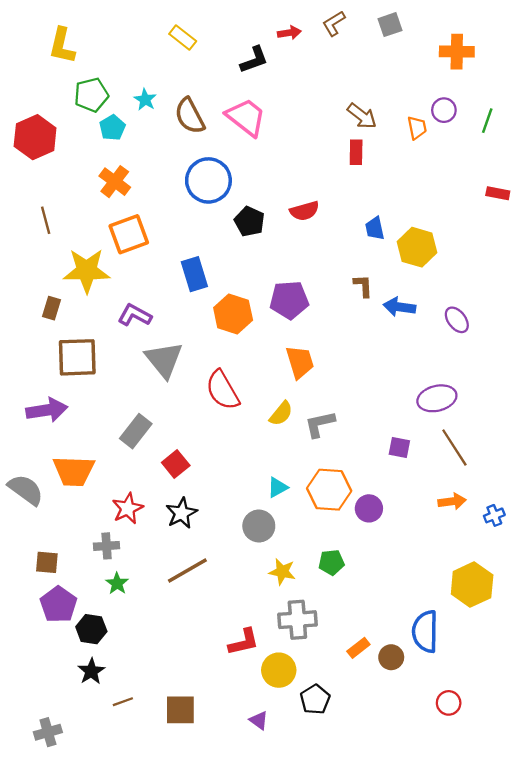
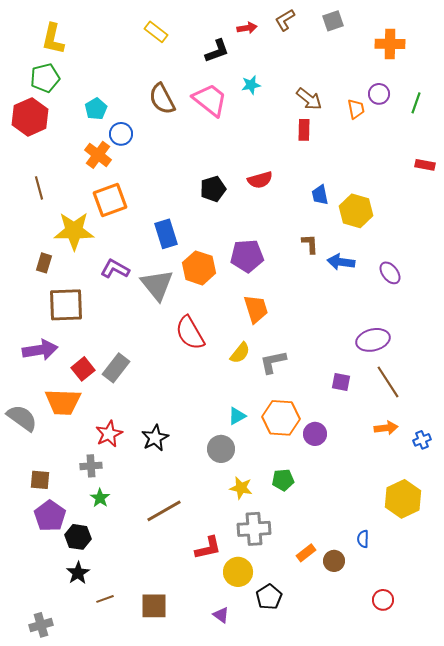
green pentagon: (91, 95) -> (45, 78), moved
cyan star: (145, 100) -> (251, 85), moved, turned 30
blue circle: (208, 180) -> (121, 134), moved, size x0.6
black pentagon: (249, 221) -> (213, 189), turned 30
gray triangle: (164, 360) -> (157, 285), moved
red square: (176, 464) -> (83, 369), moved
brown line: (187, 571) -> (164, 511), moved
blue semicircle: (425, 631) -> (363, 539), size x0.5

